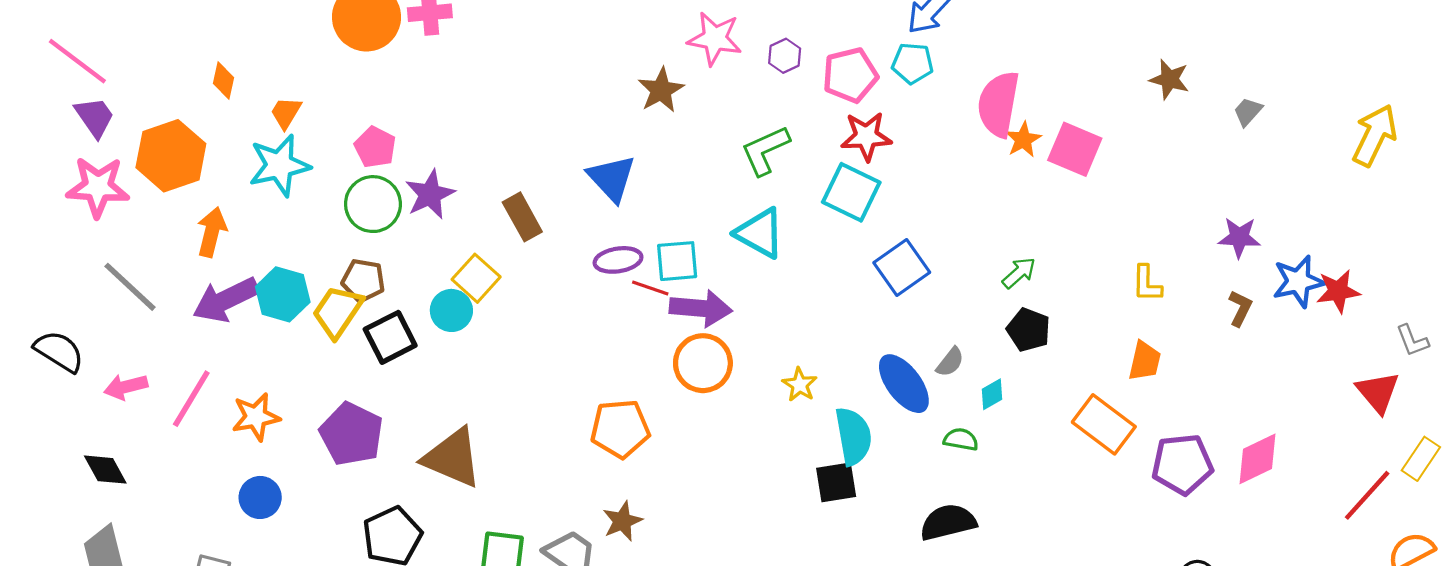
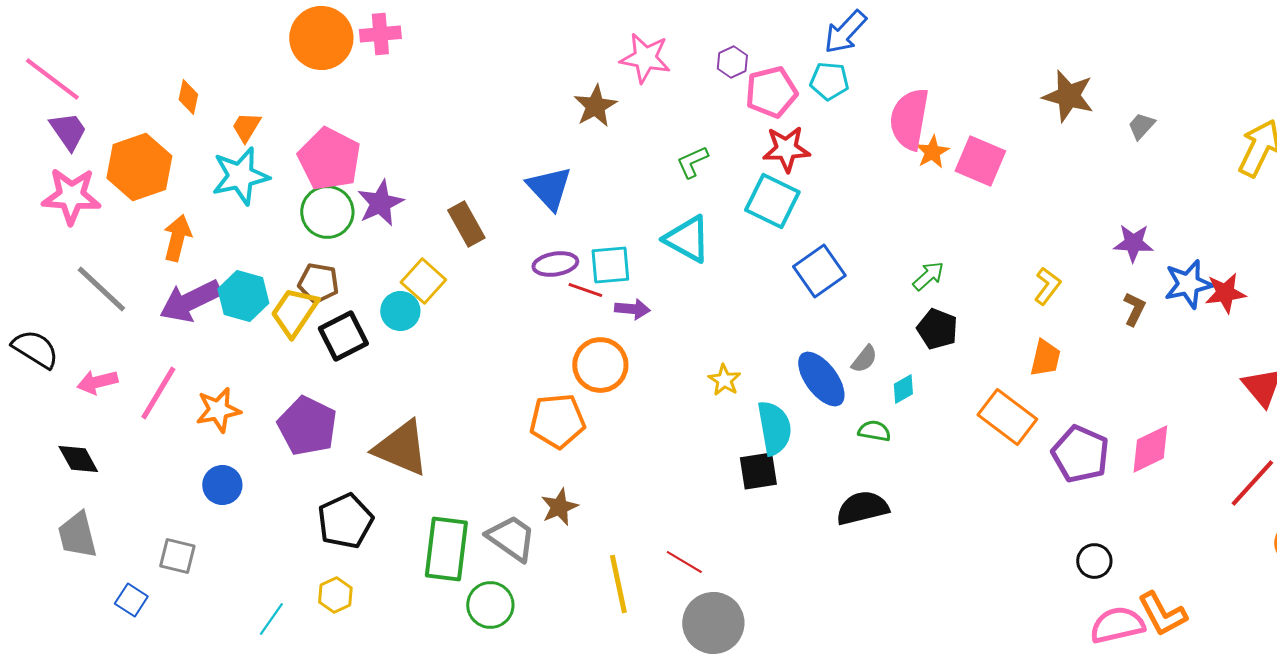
purple hexagon: (785, 56) -> (732, 62), moved
brown star: (1169, 79) -> (1068, 96), size x1.4
pink pentagon: (375, 147) -> (329, 159), size x1.6
green L-shape: (765, 150) -> (692, 162), size x0.7
yellow L-shape: (1147, 284) -> (1047, 286), turned -144
purple arrow: (701, 308) -> (632, 309), size x0.6
orange circle: (703, 363) -> (600, 365), moved
purple pentagon: (1182, 464) -> (1080, 454), turned 30

